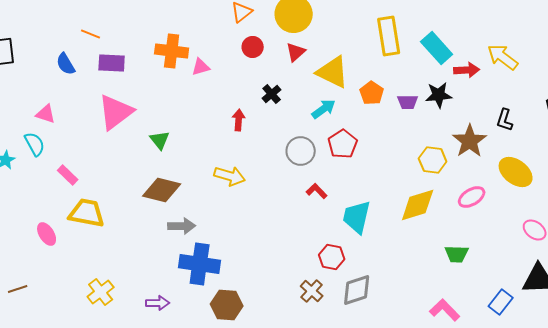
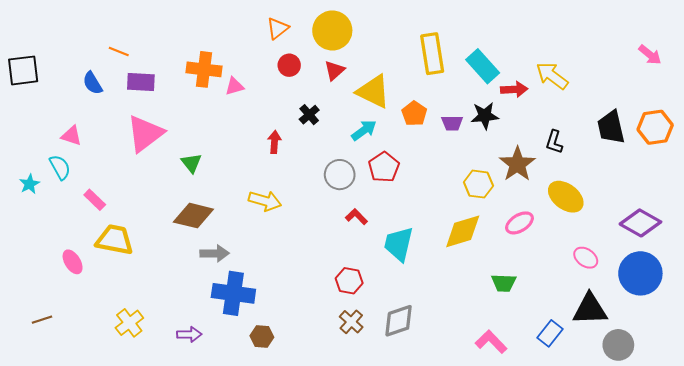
red hexagon: (332, 257) -> (349, 281), moved
brown hexagon: (227, 305) -> (262, 337), size x0.7

